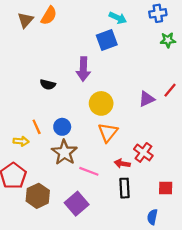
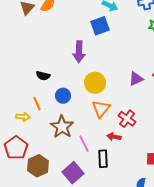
black semicircle: (48, 85) -> (43, 76), moved
blue circle: (62, 127) -> (63, 96), moved
red cross: (143, 152) -> (127, 119), moved
pink line: (89, 171) -> (84, 144), turned 42
black rectangle: (124, 188) -> (103, 159), moved

